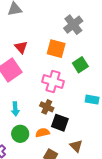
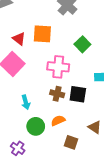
orange square: (56, 49) -> (42, 34), moved
black square: (60, 123) -> (78, 94), moved

